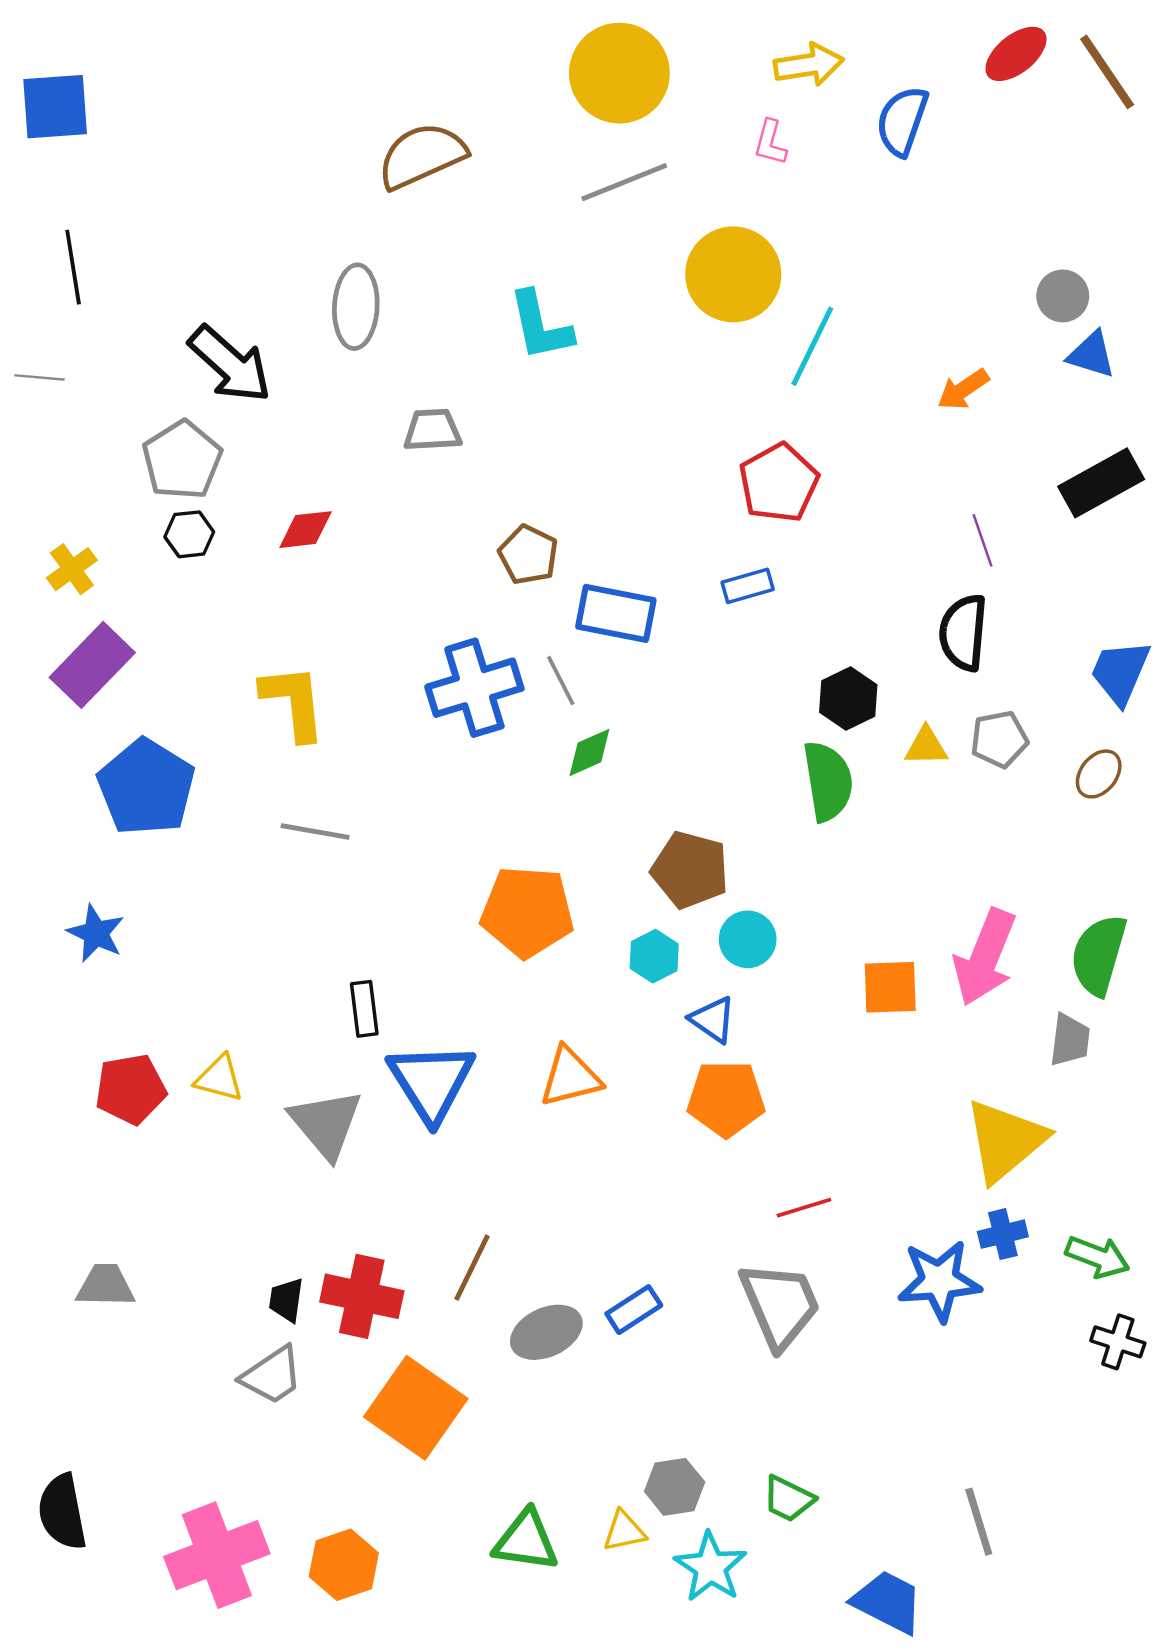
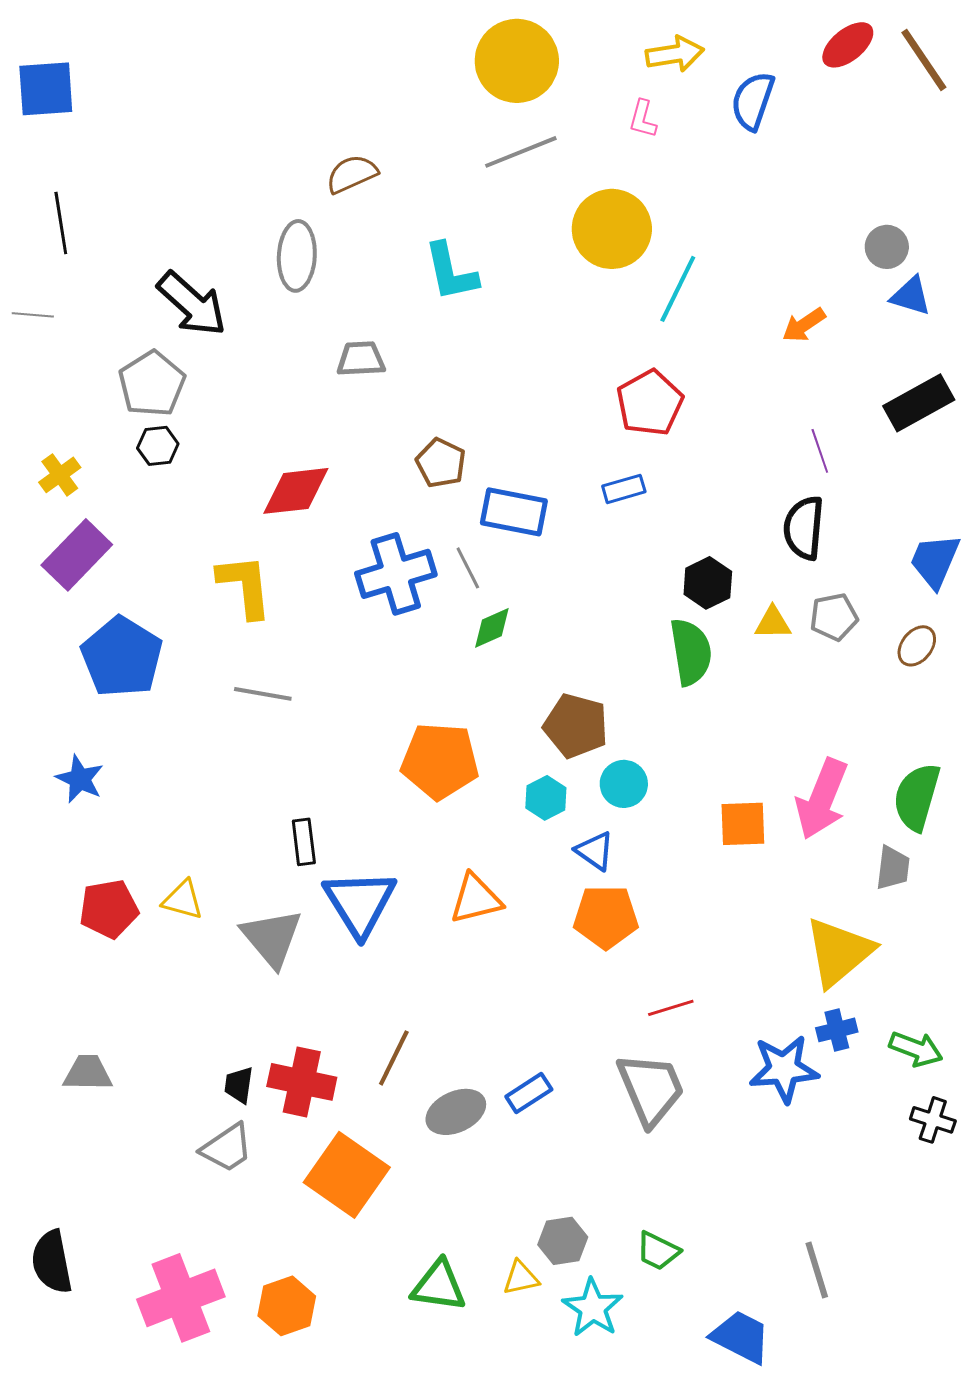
brown semicircle: (422, 156) -> (352, 174), moved, size x0.7
red diamond: (306, 530) -> (296, 491), moved, size x1.5

